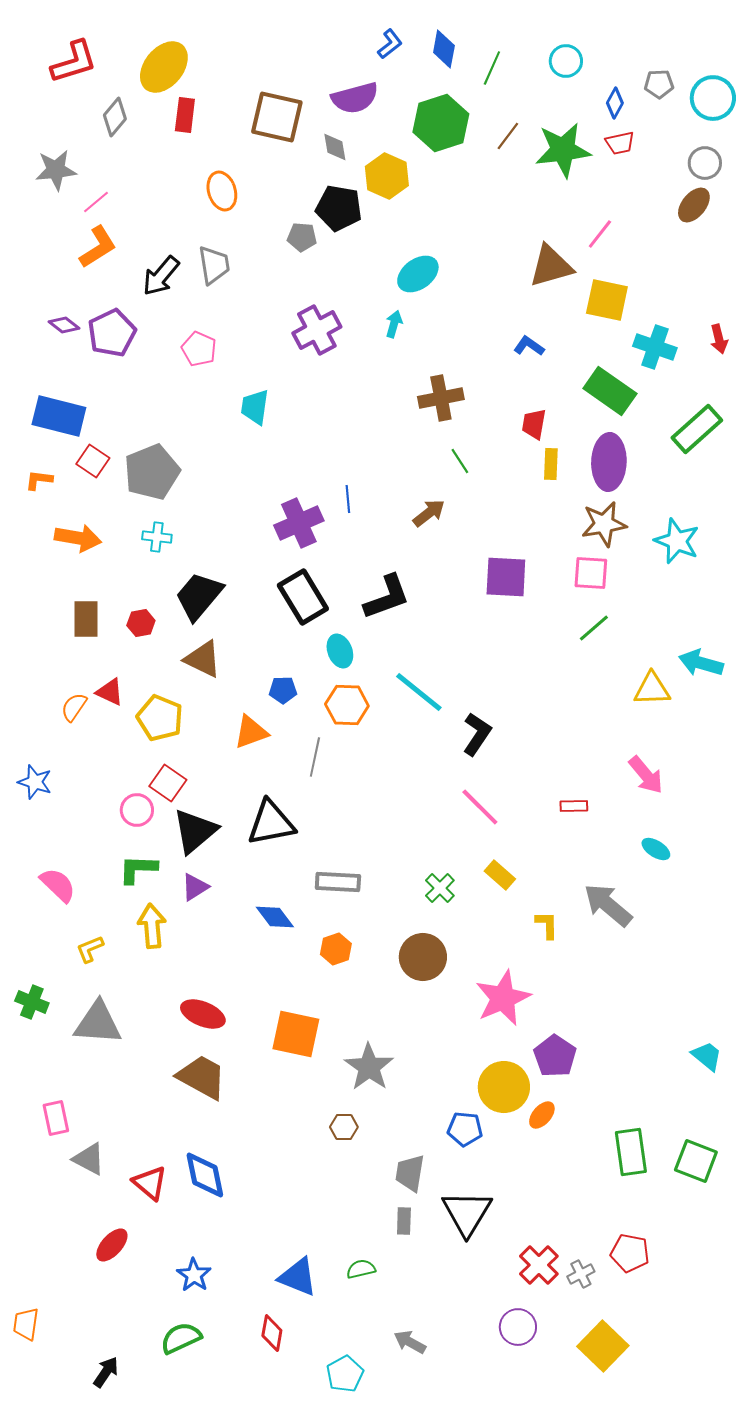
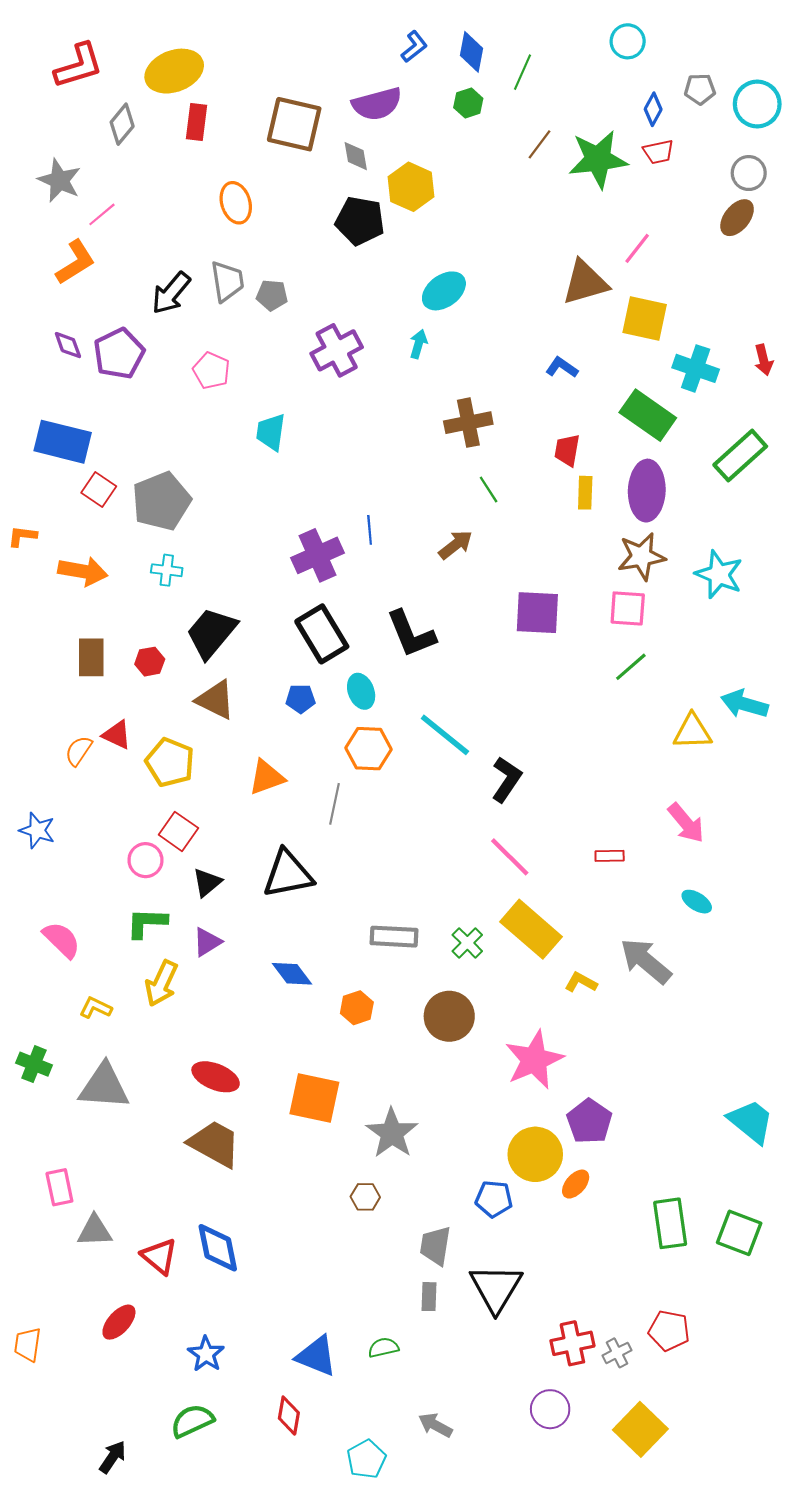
cyan circle: (566, 61) -> (628, 41), moved
yellow ellipse: (164, 67) -> (174, 71), turned 30
green hexagon: (441, 123) -> (468, 103), moved, size x0.5
gray star: (56, 170) -> (59, 180), turned 30
gray pentagon: (302, 237) -> (272, 295), moved
orange L-shape: (98, 247) -> (75, 262), moved
purple diamond: (64, 325) -> (68, 345), turned 32
orange L-shape: (39, 480) -> (22, 536), moved
black L-shape: (387, 597) -> (411, 634), turned 88
blue pentagon: (283, 690) -> (301, 699), moved
black triangle: (195, 831) -> (207, 882), size x0.6
yellow rectangle: (500, 875) -> (531, 929), size x1.8
gray rectangle: (338, 882) -> (394, 937), moved
yellow L-shape: (547, 925) -> (581, 982), turned -60
yellow arrow: (152, 926) -> (161, 983), turned -150
yellow L-shape: (90, 949) -> (96, 1008), turned 48
cyan trapezoid: (707, 1056) -> (751, 1121), size x1.4
gray triangle: (89, 1159) -> (95, 1231), turned -30
red cross: (539, 1265) -> (572, 1343), turned 33
orange trapezoid: (26, 1324) -> (28, 1344), moved

